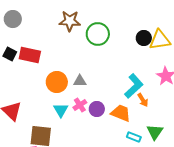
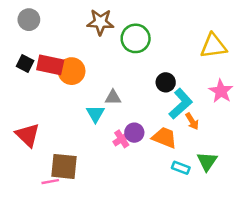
black circle: (144, 38) -> (166, 82), moved
orange circle: (57, 82) -> (72, 71), moved
pink cross: (80, 105) -> (122, 139), moved
cyan triangle: (61, 110) -> (95, 114), moved

